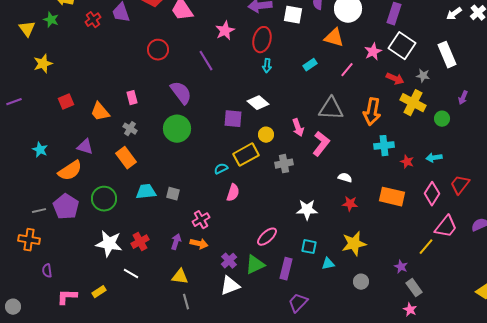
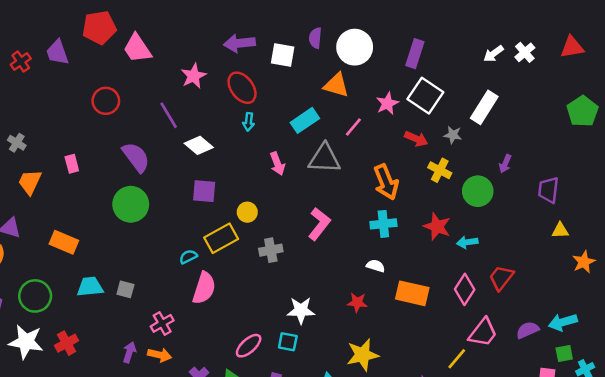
red ellipse: (262, 40) -> (242, 88), turned -50
white rectangle: (447, 55) -> (484, 107), turned 55
cyan rectangle: (310, 65) -> (305, 120), size x1.5
white diamond: (258, 103) -> (199, 145), moved
yellow cross: (413, 103) -> (440, 170), size x0.7
gray triangle: (331, 109) -> (325, 158), moved
orange trapezoid: (100, 112) -> (30, 182), turned 65
orange arrow: (372, 112) -> (386, 182), turned -32
green circle: (442, 119) -> (478, 191), size x1.5
pink arrow: (298, 128) -> (277, 164), moved
gray cross: (130, 129) -> (17, 143), moved
cyan cross: (384, 146) -> (383, 224), moved
orange rectangle: (126, 158) -> (64, 242), turned -30
red star: (407, 162) -> (437, 227), moved, size x1.5
white semicircle: (345, 178) -> (376, 266), moved
pink semicircle: (233, 193) -> (204, 288), size x1.4
red cross: (140, 242) -> (67, 343), moved
white star: (109, 244) -> (26, 342), moved
cyan square: (309, 247) -> (288, 342), moved

